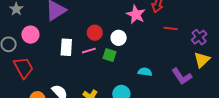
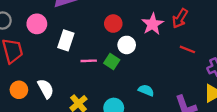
red circle: (95, 33) -> (113, 24), moved
pink circle: (30, 35) -> (37, 24), moved
pink line: (89, 51) -> (89, 61), moved

